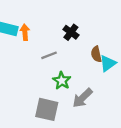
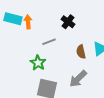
brown semicircle: (96, 54) -> (81, 52), moved
green star: (62, 81) -> (38, 63), moved

